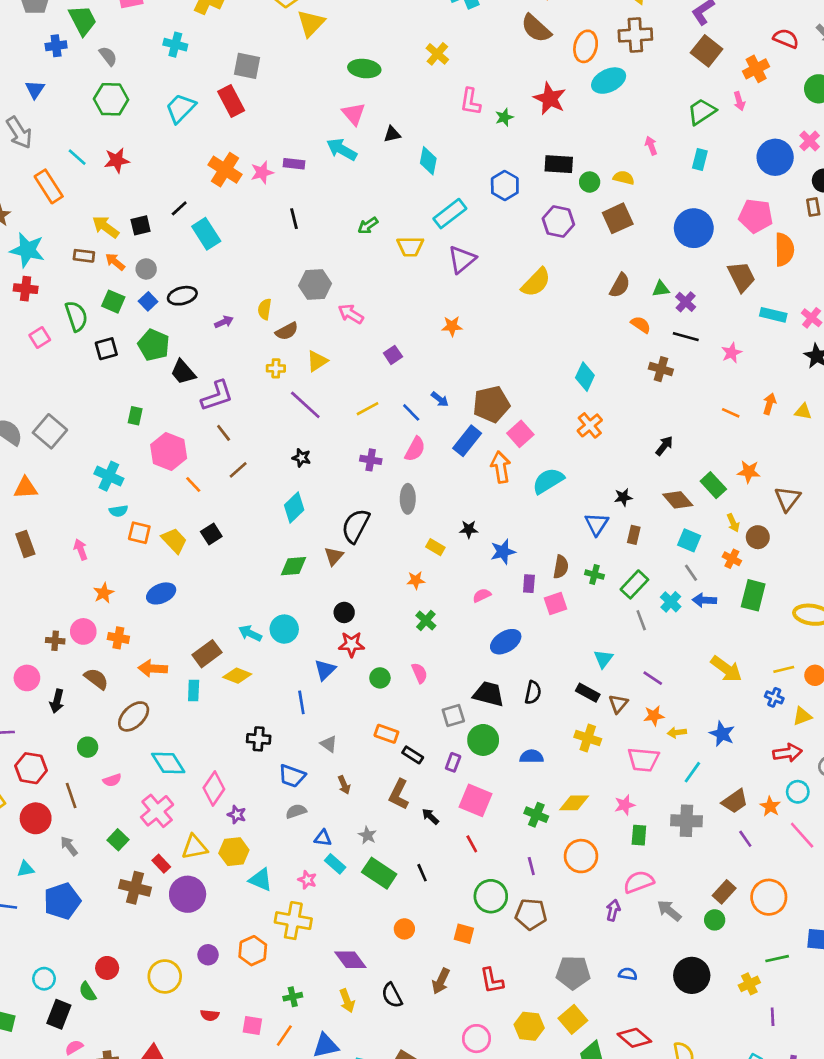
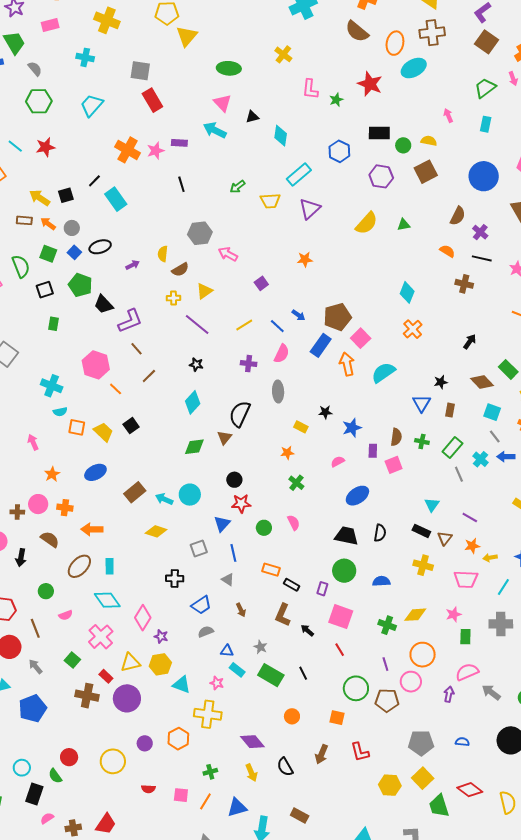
red rectangle: (231, 101) -> (152, 100), moved
brown semicircle: (620, 285) -> (458, 216), moved
green triangle: (661, 289) -> (404, 225), moved
green rectangle: (135, 416) -> (54, 324), moved
brown rectangle: (207, 654) -> (135, 492), moved
cyan rectangle: (194, 691) -> (110, 566), moved
blue line: (301, 702) -> (233, 553), moved
gray square: (453, 716) -> (199, 549), moved
blue trapezoid: (292, 776) -> (201, 605), turned -50
pink circle: (476, 1039) -> (411, 682), moved

